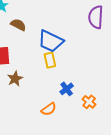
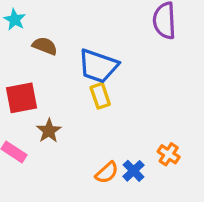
blue cross: (67, 89) -> (133, 171), moved

